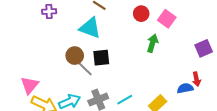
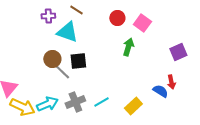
purple cross: (49, 12) -> (48, 16), moved
blue semicircle: (185, 88) -> (160, 91), turned 42

